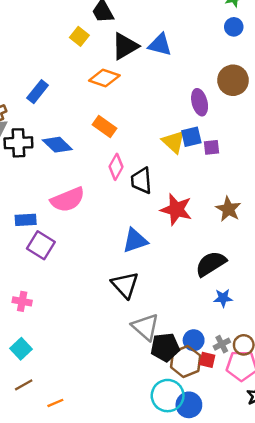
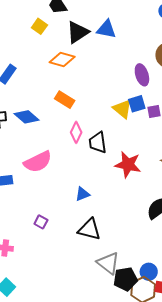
blue triangle: (135, 241) -> (83, 194), moved, size x0.7
purple square: (41, 245) -> (41, 222), moved, size x0.6
black triangle: (125, 285) -> (89, 229), turned -30

